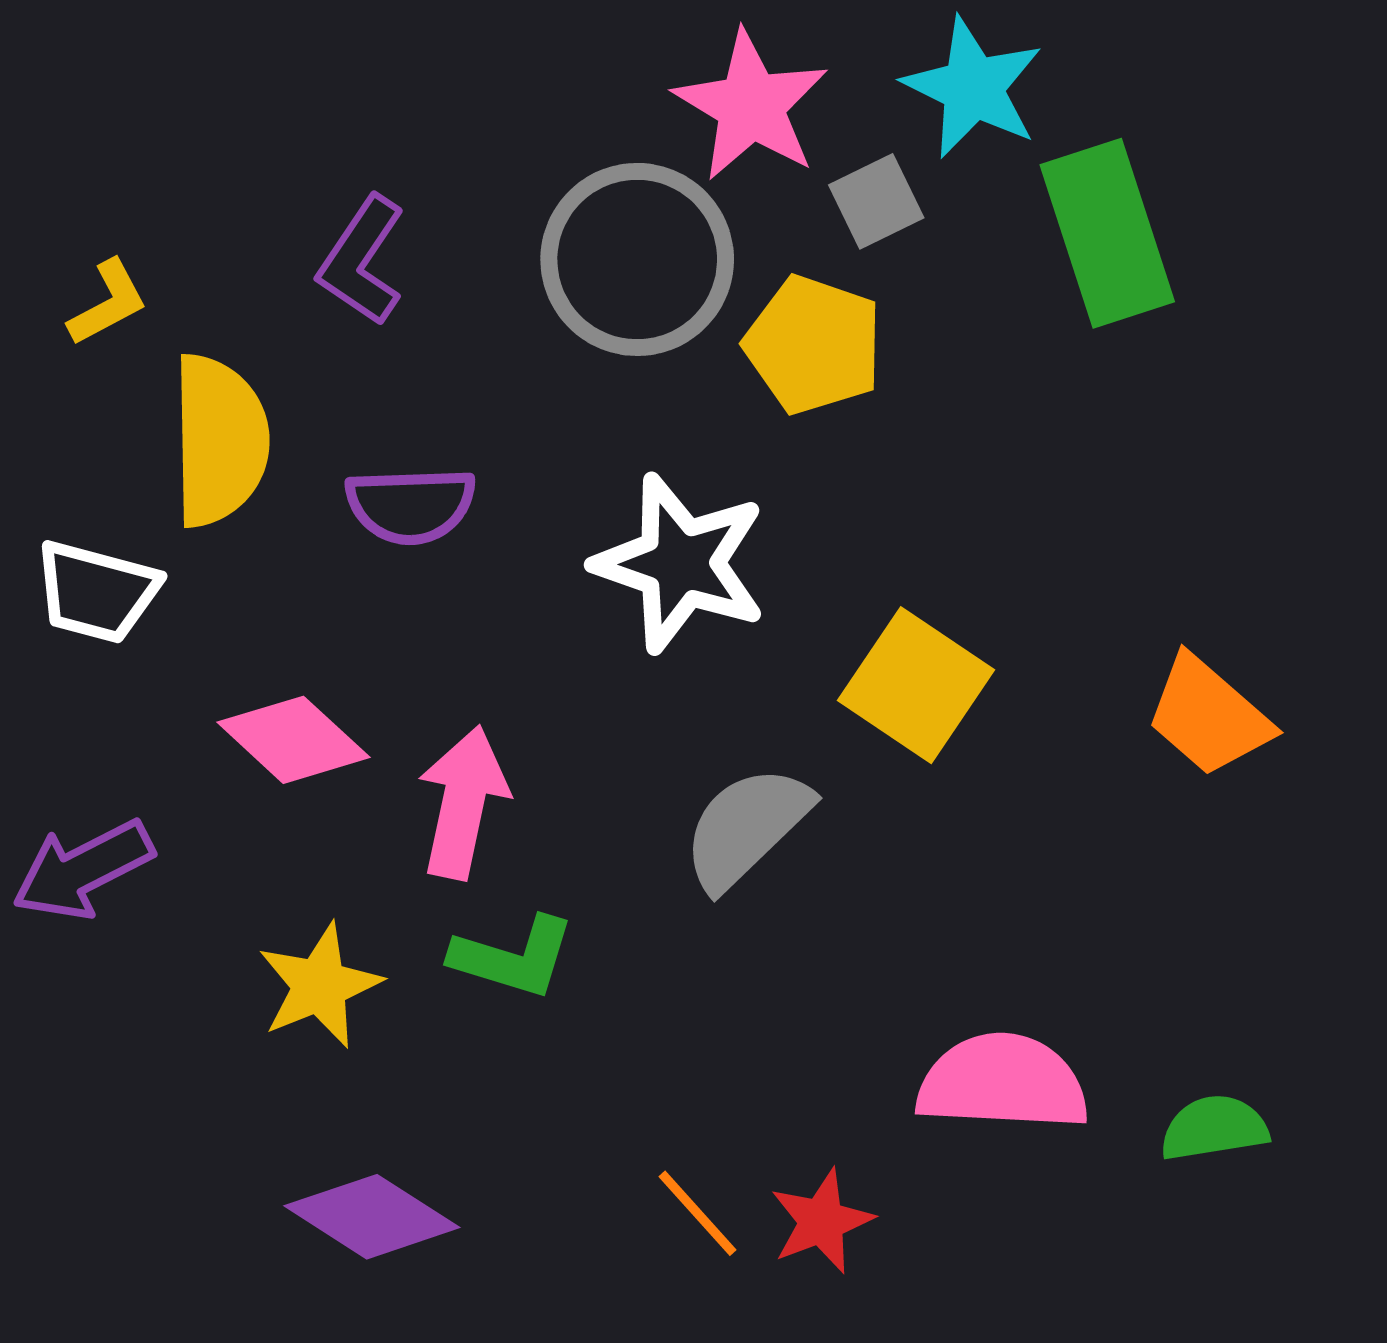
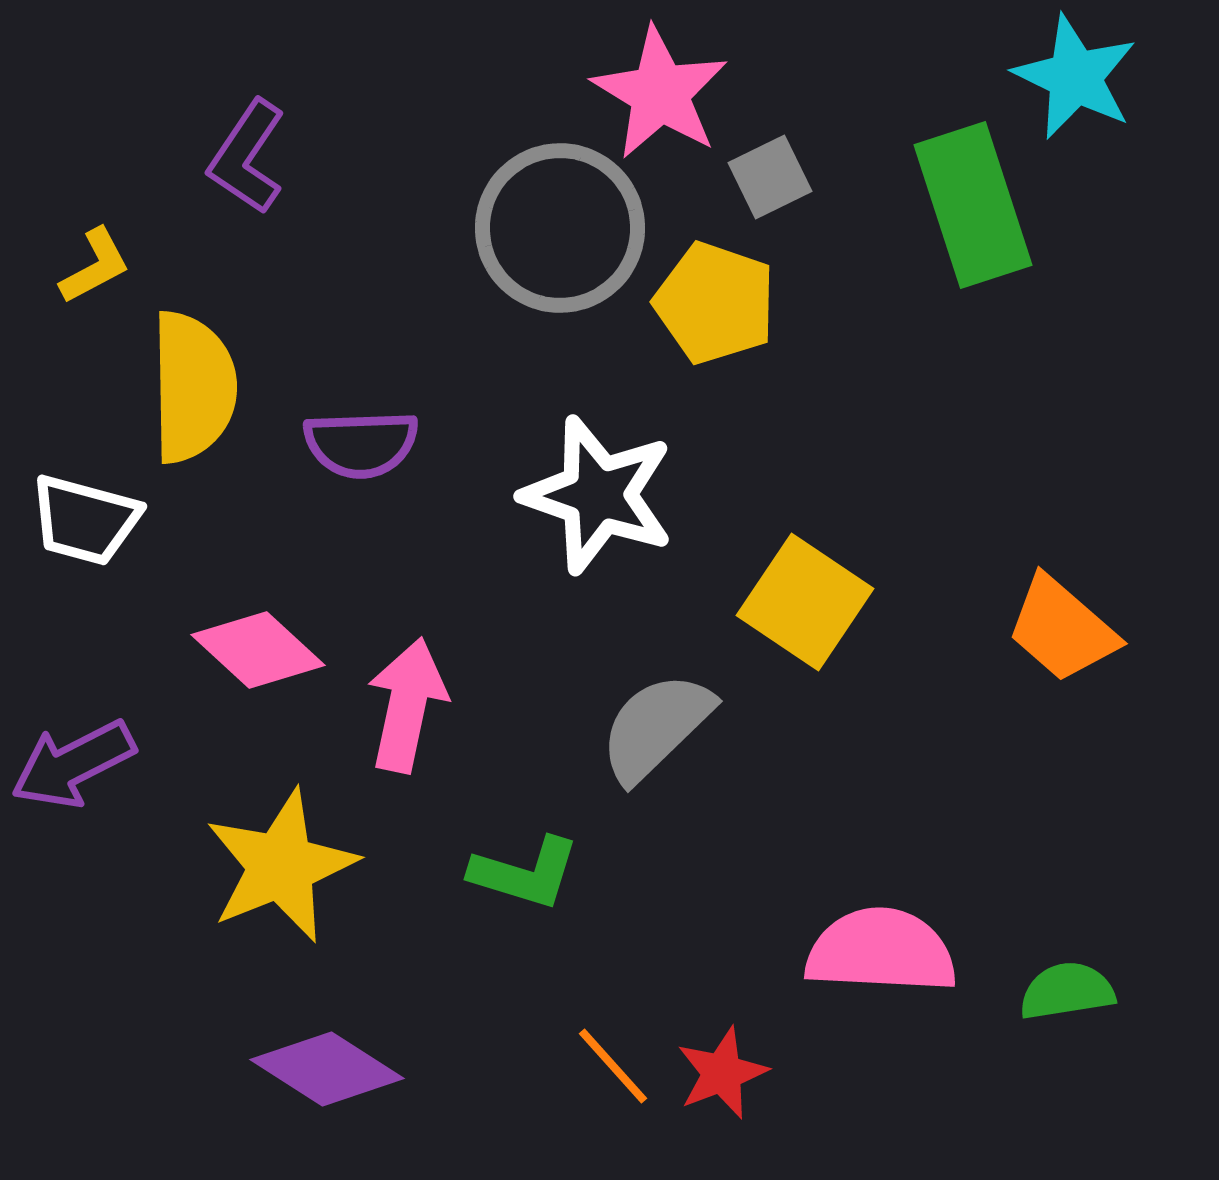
cyan star: (973, 88) -> (1075, 77), moved
purple L-shape: (362, 261) -> (247, 157), moved
green L-shape: (513, 957) -> (525, 873), moved
yellow star: (320, 986) -> (281, 866), size x1.4

